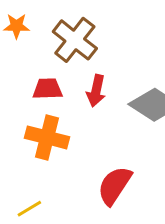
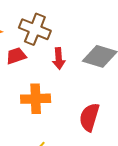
red trapezoid: (48, 89) -> (16, 56), moved

